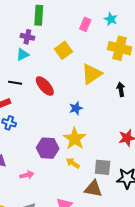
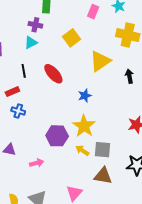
black line: (15, 83) -> (24, 71), turned 72
gray square: (103, 167) -> (102, 150), moved

